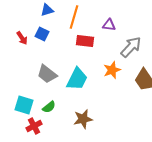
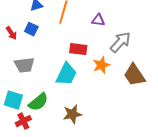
red rectangle: (85, 41) -> (78, 49), moved
gray trapezoid: (47, 74) -> (24, 65), moved, turned -45
green semicircle: (49, 107) -> (38, 102), size x1.5

